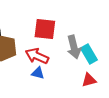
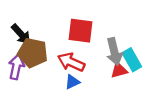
blue triangle: (38, 73) -> (72, 82), turned -40
red triangle: (89, 80) -> (119, 70), moved

